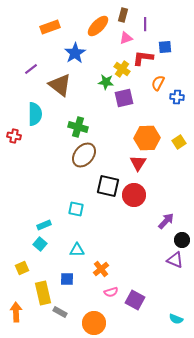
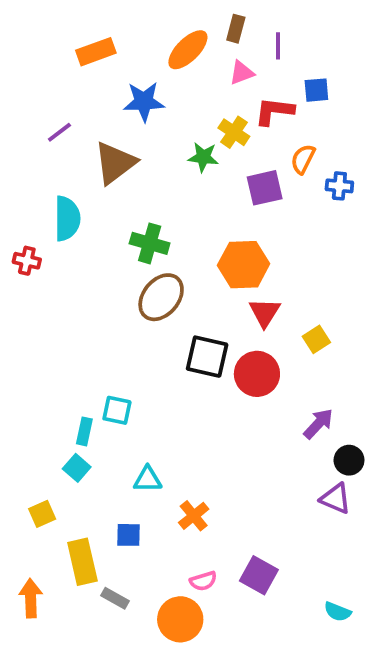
blue star: (75, 53) -> (144, 102), turned 30
brown triangle: (60, 85) -> (115, 163), turned 45
purple square: (124, 98) -> (265, 188), moved
orange hexagon: (147, 138) -> (244, 265), moved
yellow square: (179, 142) -> (316, 339), moved
cyan square: (76, 209) -> (117, 410), moved
cyan rectangle: (44, 225) -> (84, 431), turned -56
pink semicircle: (111, 292) -> (203, 581), moved

